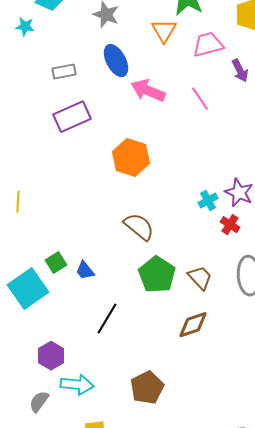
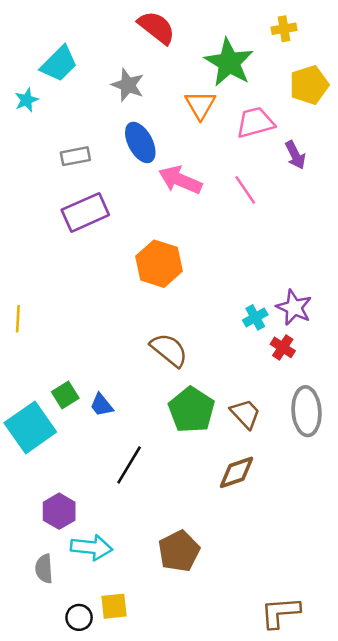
cyan star: (25, 27) -> (27, 100), turned -30
gray semicircle: (39, 402) -> (44, 569), turned -40

